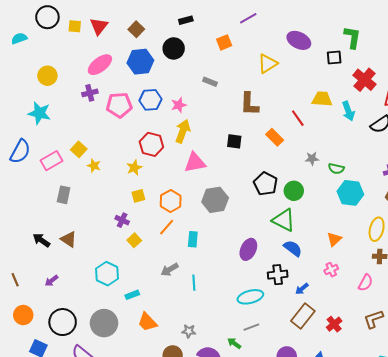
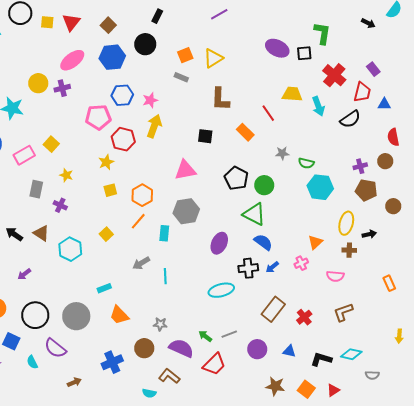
black rectangle: (186, 20) -> (157, 16), turned -48
purple ellipse: (299, 40) -> (277, 48), moved
orange square: (224, 42) -> (185, 55), moved
yellow triangle: (268, 64) -> (213, 58), moved
yellow circle: (47, 76) -> (38, 83), moved
pink pentagon: (119, 105) -> (98, 117), moved
pink triangle: (195, 163) -> (185, 170), moved
yellow star: (94, 166) -> (66, 175), moved
gray hexagon: (215, 200) -> (186, 211), moved
purple cross: (122, 220) -> (60, 205), moved
orange triangle: (334, 239) -> (315, 242), moved
cyan hexagon: (107, 274) -> (70, 249), moved
pink semicircle: (365, 283) -> (335, 276), turned 66
blue arrow: (302, 289) -> (272, 267), moved
gray line: (251, 327) -> (229, 334), moved

